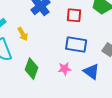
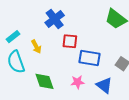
red square: (74, 15) -> (70, 41), moved
green diamond: (31, 69) -> (44, 81), turned -40

